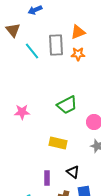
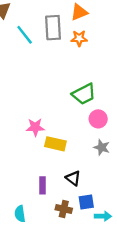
green trapezoid: (67, 105) -> (84, 94), moved
pink star: (22, 112) -> (35, 127), moved

